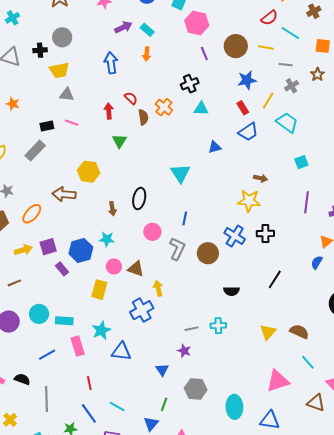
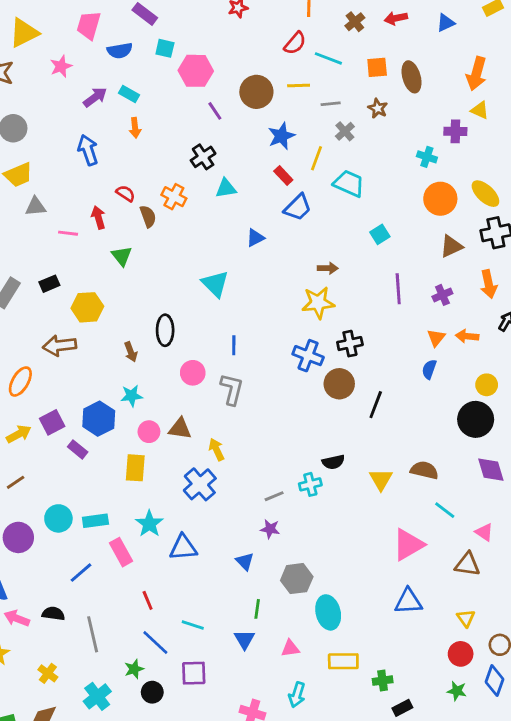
pink line: (72, 123) -> (68, 233), moved
black rectangle: (47, 126) -> (49, 284), moved
brown circle: (208, 253) -> (339, 384), moved
black semicircle: (232, 291) -> (333, 462), moved
cyan ellipse: (234, 407) -> (328, 612), moved

